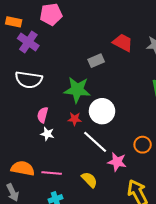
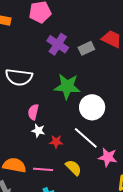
purple cross: (28, 42) -> (58, 44), moved
gray rectangle: (96, 61) -> (86, 48), moved
red star: (75, 119) -> (56, 142), moved
yellow semicircle: (89, 180) -> (73, 168), moved

